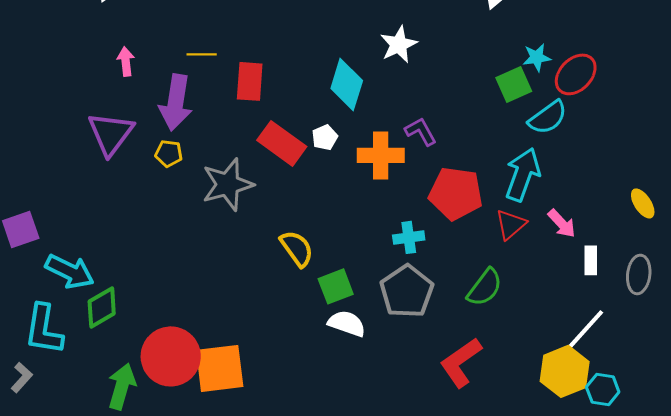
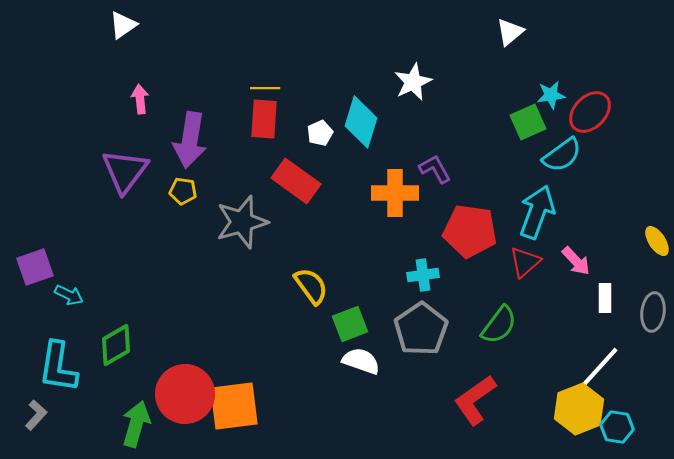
yellow line: (202, 54) -> (265, 88), moved
white pentagon: (325, 137) -> (320, 133), moved
cyan arrow: (70, 271) -> (69, 295), moved, size x0.6

